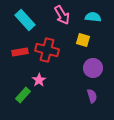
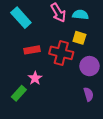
cyan semicircle: (93, 17) -> (80, 15), moved
red cross: (47, 50) -> (61, 53), moved
red rectangle: (20, 52) -> (32, 50), moved

